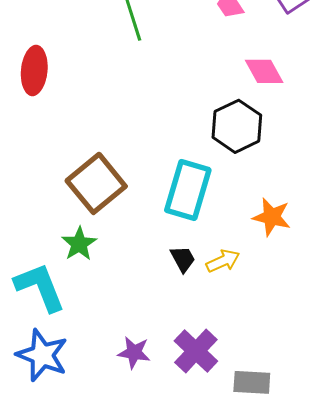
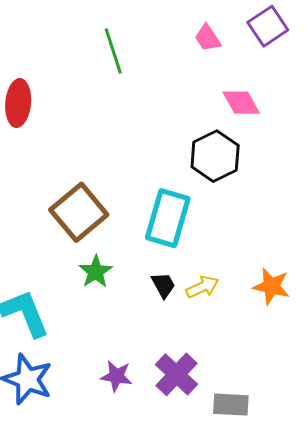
orange star: (272, 217) -> (271, 286), moved
green star: (79, 244) -> (96, 272), moved

